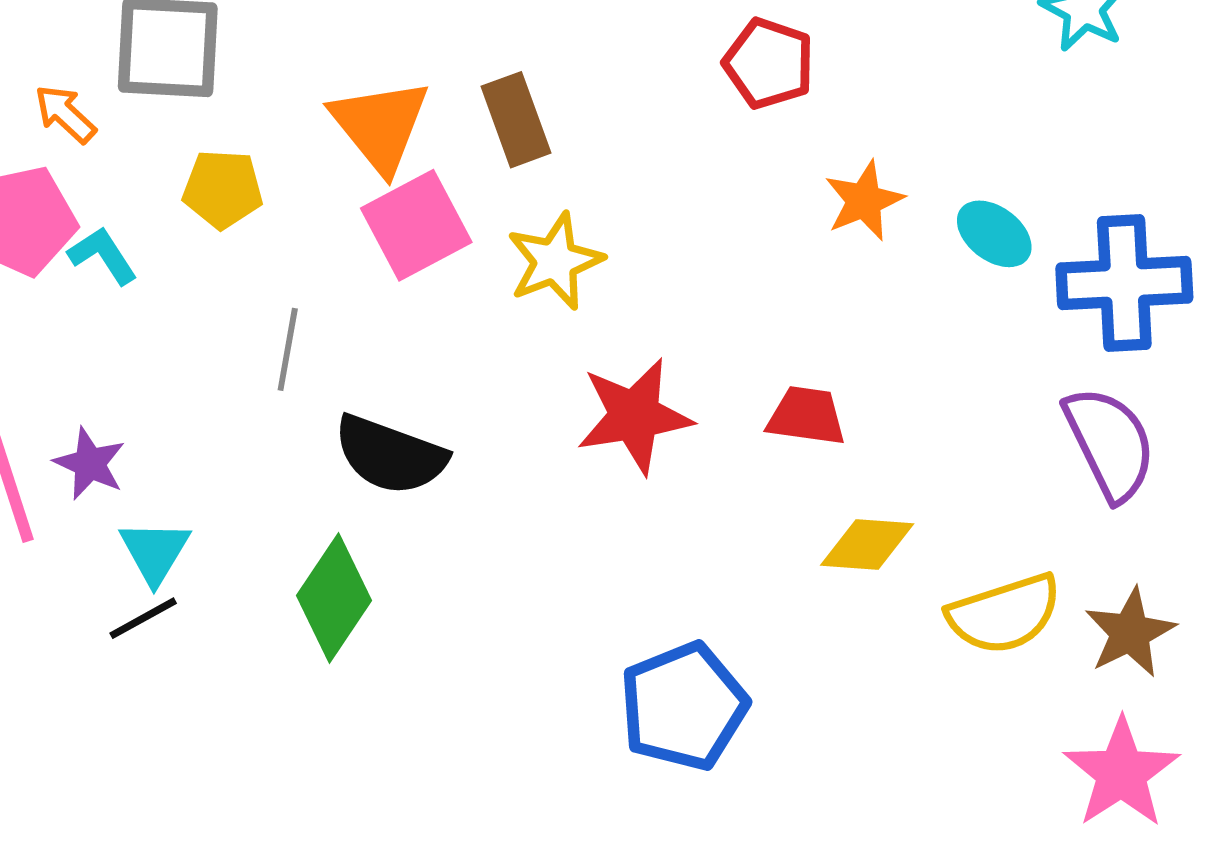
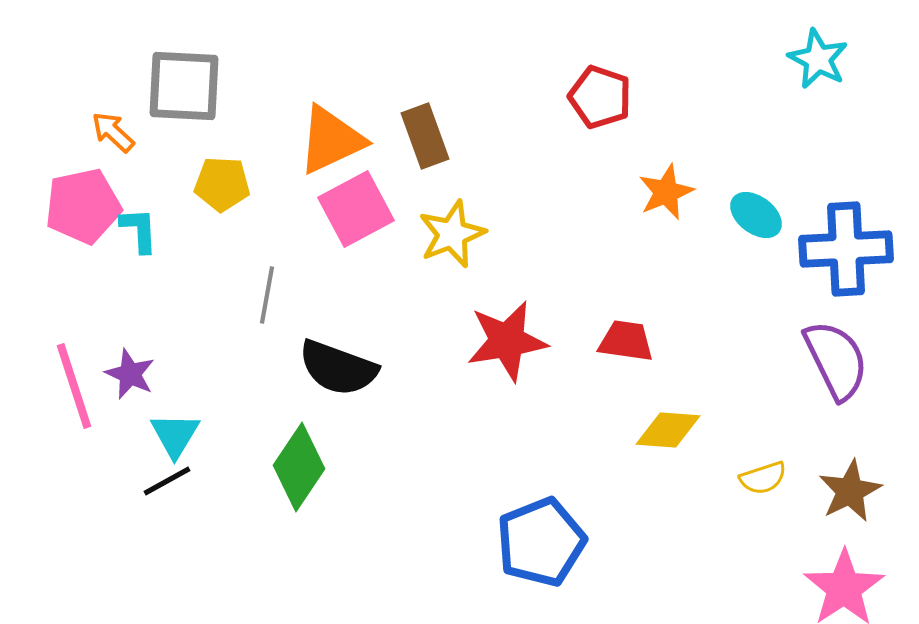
orange triangle: (380, 126) -> (331, 140), turned 44
cyan L-shape: (103, 256) -> (139, 230), turned 30
yellow semicircle: (1004, 614) -> (763, 478), size x0.6

